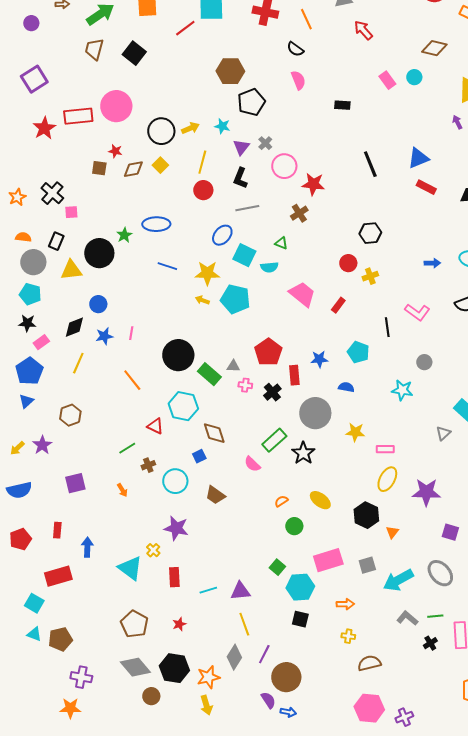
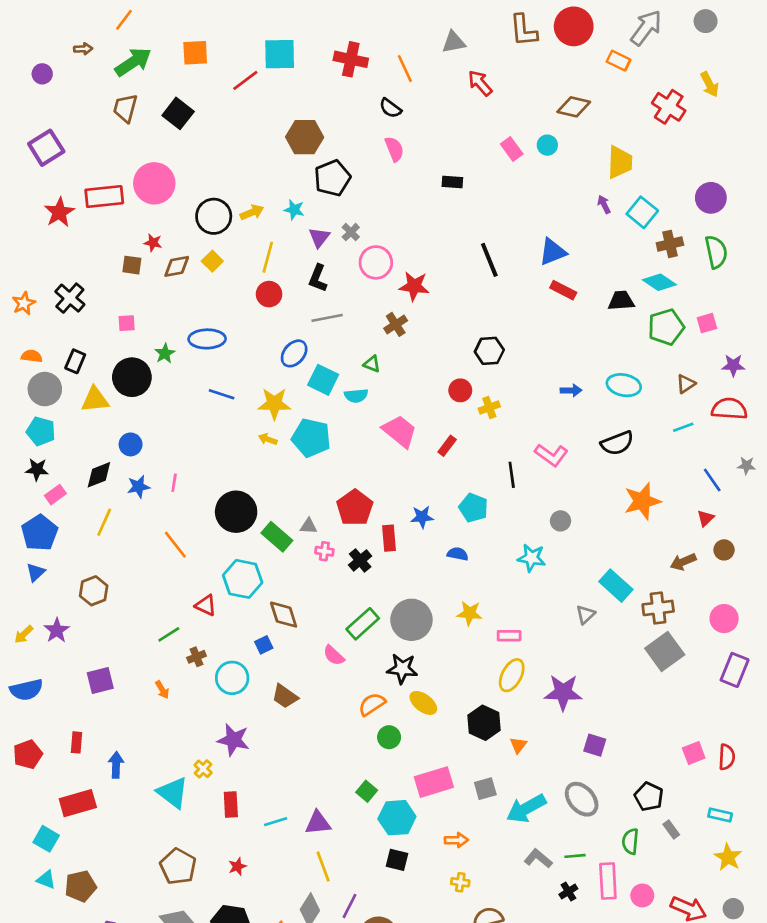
pink square: (71, 212) -> (127, 323), moved
gray circle: (315, 413) -> (411, 620), moved
black star: (303, 453) -> (402, 669), moved, turned -30
orange semicircle: (281, 501) -> (372, 704), size x1.5

